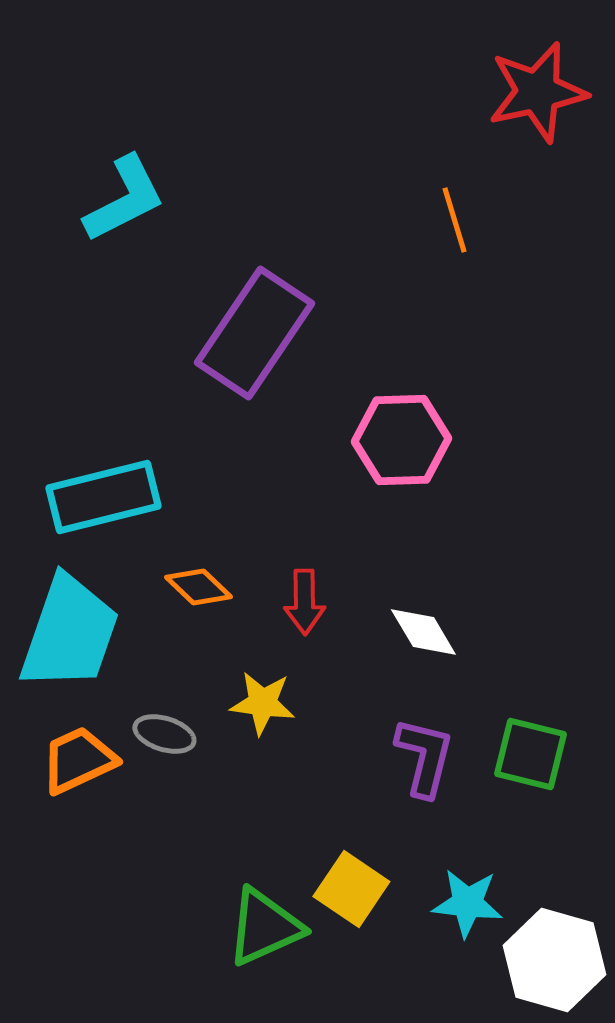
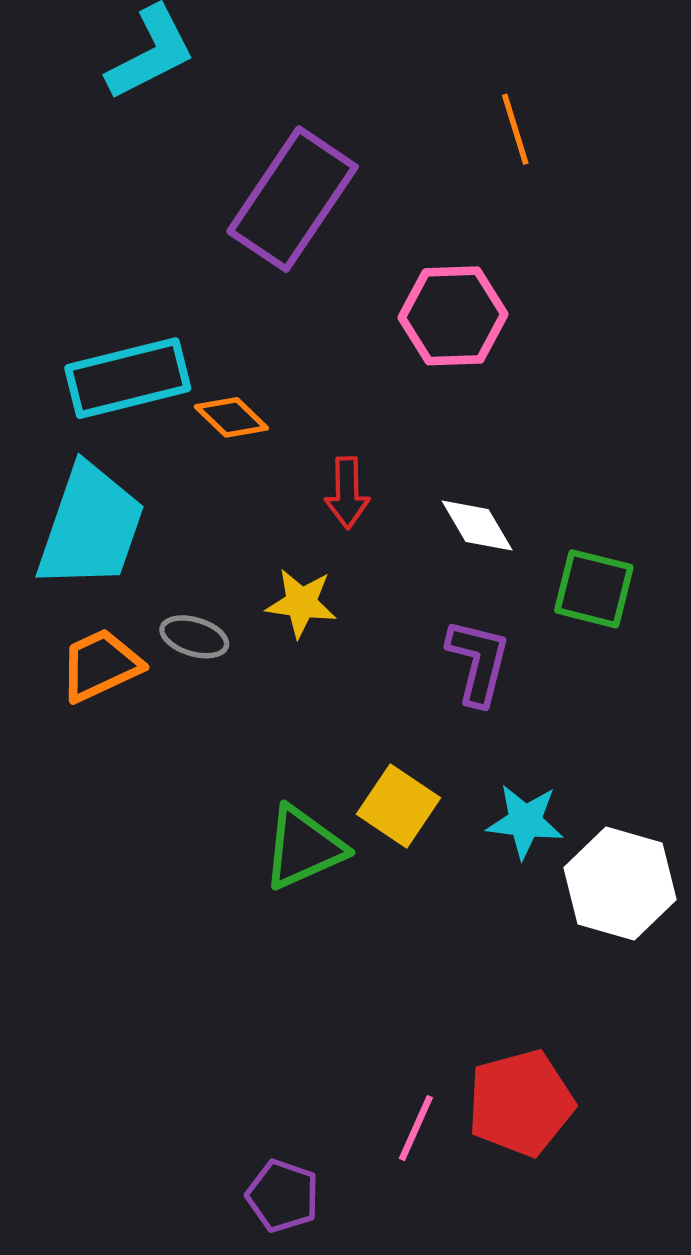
orange line: (454, 220) -> (515, 129), moved
orange diamond: (198, 587) -> (231, 417), moved
green square: (530, 754) -> (594, 589), moved

